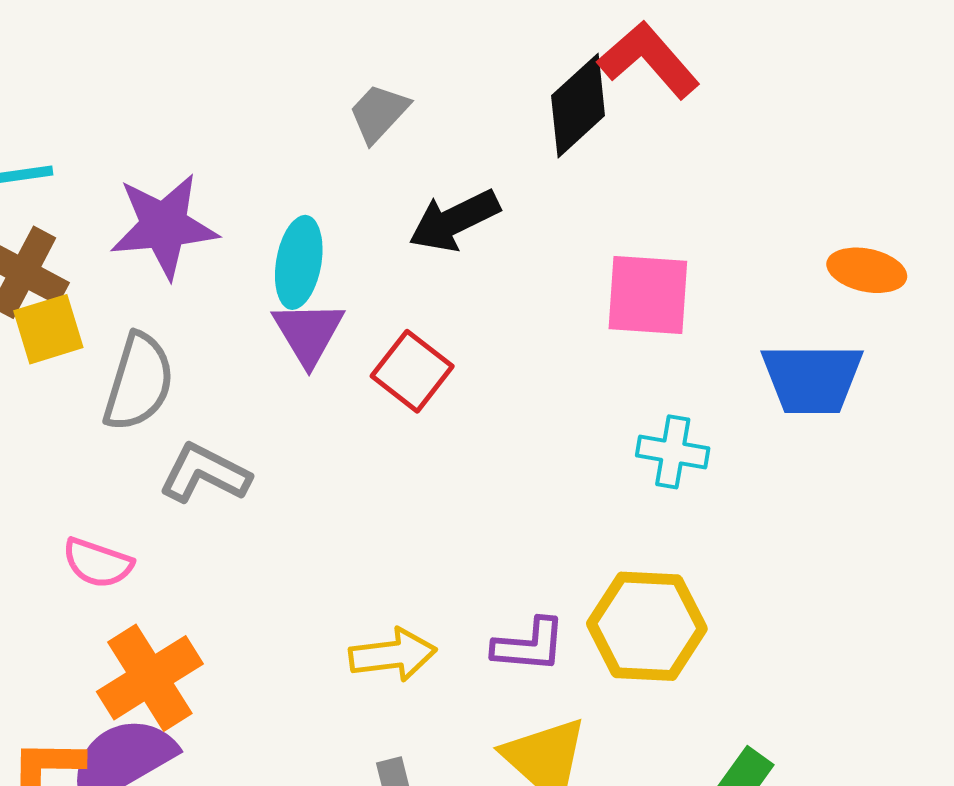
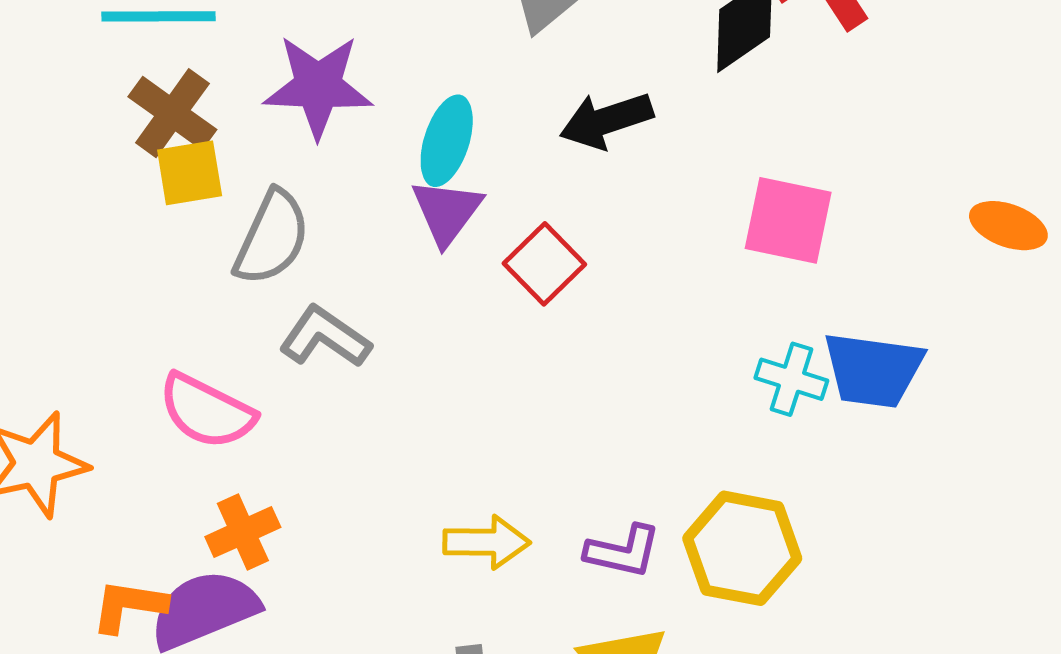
blue trapezoid: (812, 379) -> (873, 370), moved
pink semicircle: (98, 563) -> (207, 411), size x1.4
orange cross: (150, 678) -> (243, 532), size x0.7

